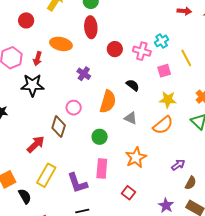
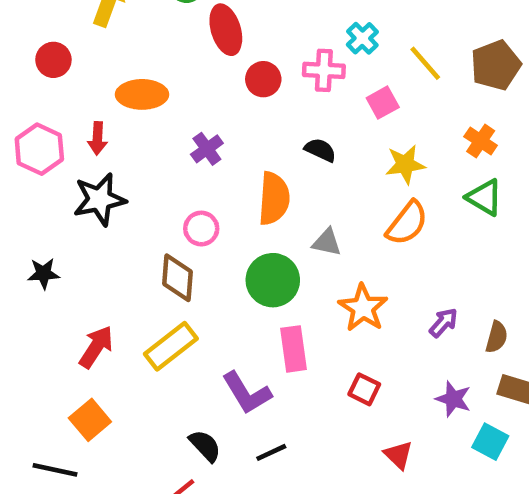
red ellipse: (91, 27) -> (226, 30), moved
purple cross: (84, 74) -> (207, 149), turned 32
gray triangle: (131, 118) -> (327, 242), moved
green circle: (100, 137) -> (273, 280), size x1.5
red arrow: (36, 144) -> (96, 347), moved
purple arrow: (178, 165) -> (443, 323), moved
yellow rectangle: (46, 175) -> (171, 346), moved, turned 35
black semicircle: (25, 196) -> (205, 446), moved

